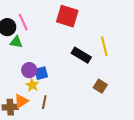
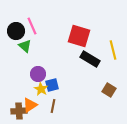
red square: (67, 16) -> (79, 36), moved
green triangle: (16, 42) -> (25, 46), turned 32
blue square: (41, 73) -> (52, 85), moved

